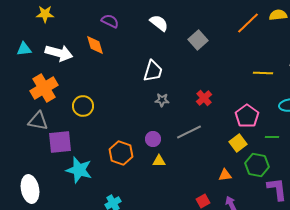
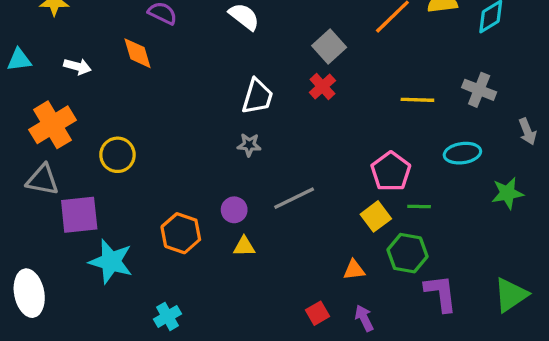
gray square: (198, 40) -> (329, 47), moved
white arrow: (59, 53) -> (77, 66), size x0.6
white trapezoid: (153, 71) -> (257, 96), moved
red cross: (204, 98) -> (322, 86), moved
green line: (272, 137) -> (419, 206), moved

